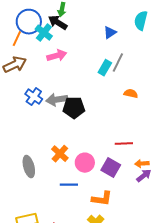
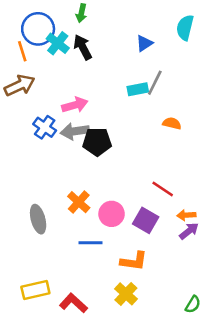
black arrow: (58, 23) -> (83, 47), moved, turned 30
orange line: (17, 39) -> (22, 51), turned -42
pink arrow: (57, 56) -> (75, 105), moved
cyan rectangle: (105, 68) -> (138, 89), turned 49
red line: (124, 144) -> (163, 189), turned 36

